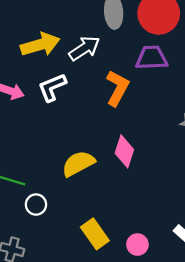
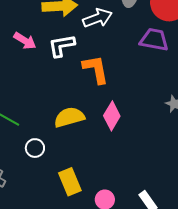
orange L-shape: (117, 88) -> (96, 69), moved, turned -52
white circle: (36, 205) -> (35, 148), moved

